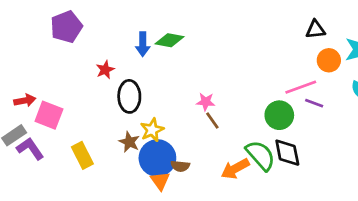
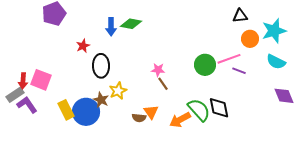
red arrow: (25, 100) -> (23, 81), moved, turned 105
green circle: (279, 115) -> (205, 65), moved
blue circle: (157, 158) -> (86, 112), moved
orange triangle: (160, 181) -> (151, 112), moved

